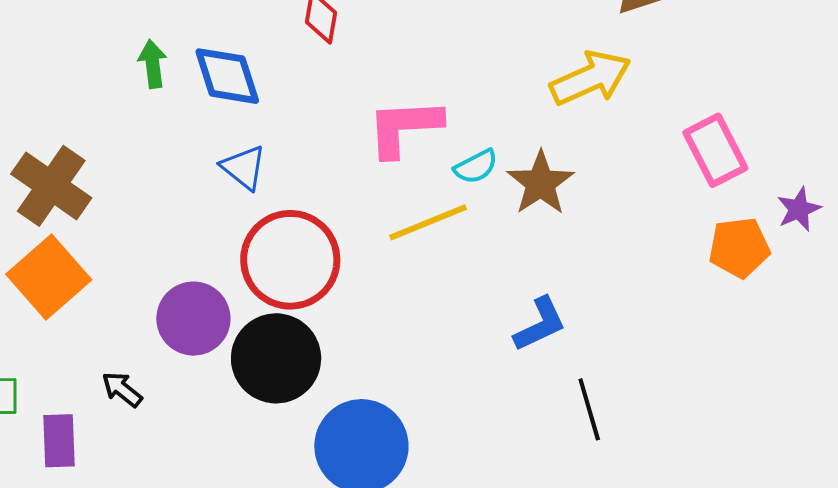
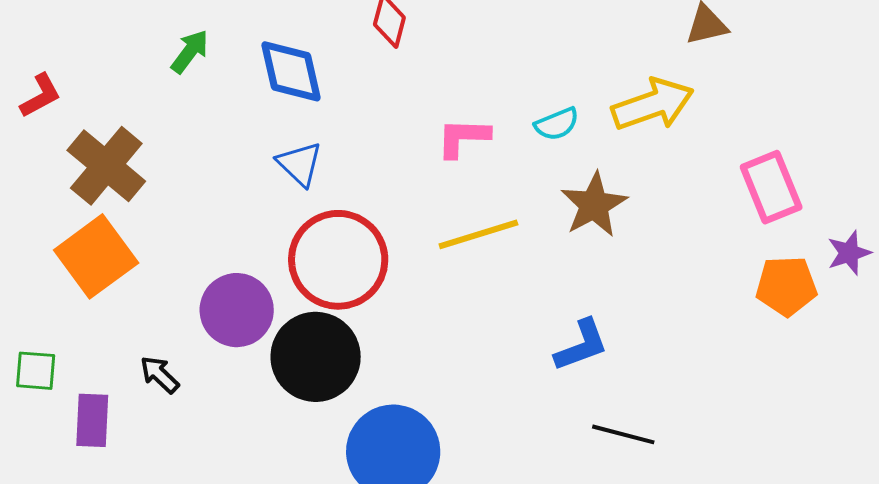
green arrow: (153, 64) -> (190, 52), moved, turned 39
pink L-shape: (404, 127) -> (463, 138), size x0.7
cyan semicircle: (476, 167) -> (557, 124), moved
black line: (589, 409) -> (623, 434), turned -64

